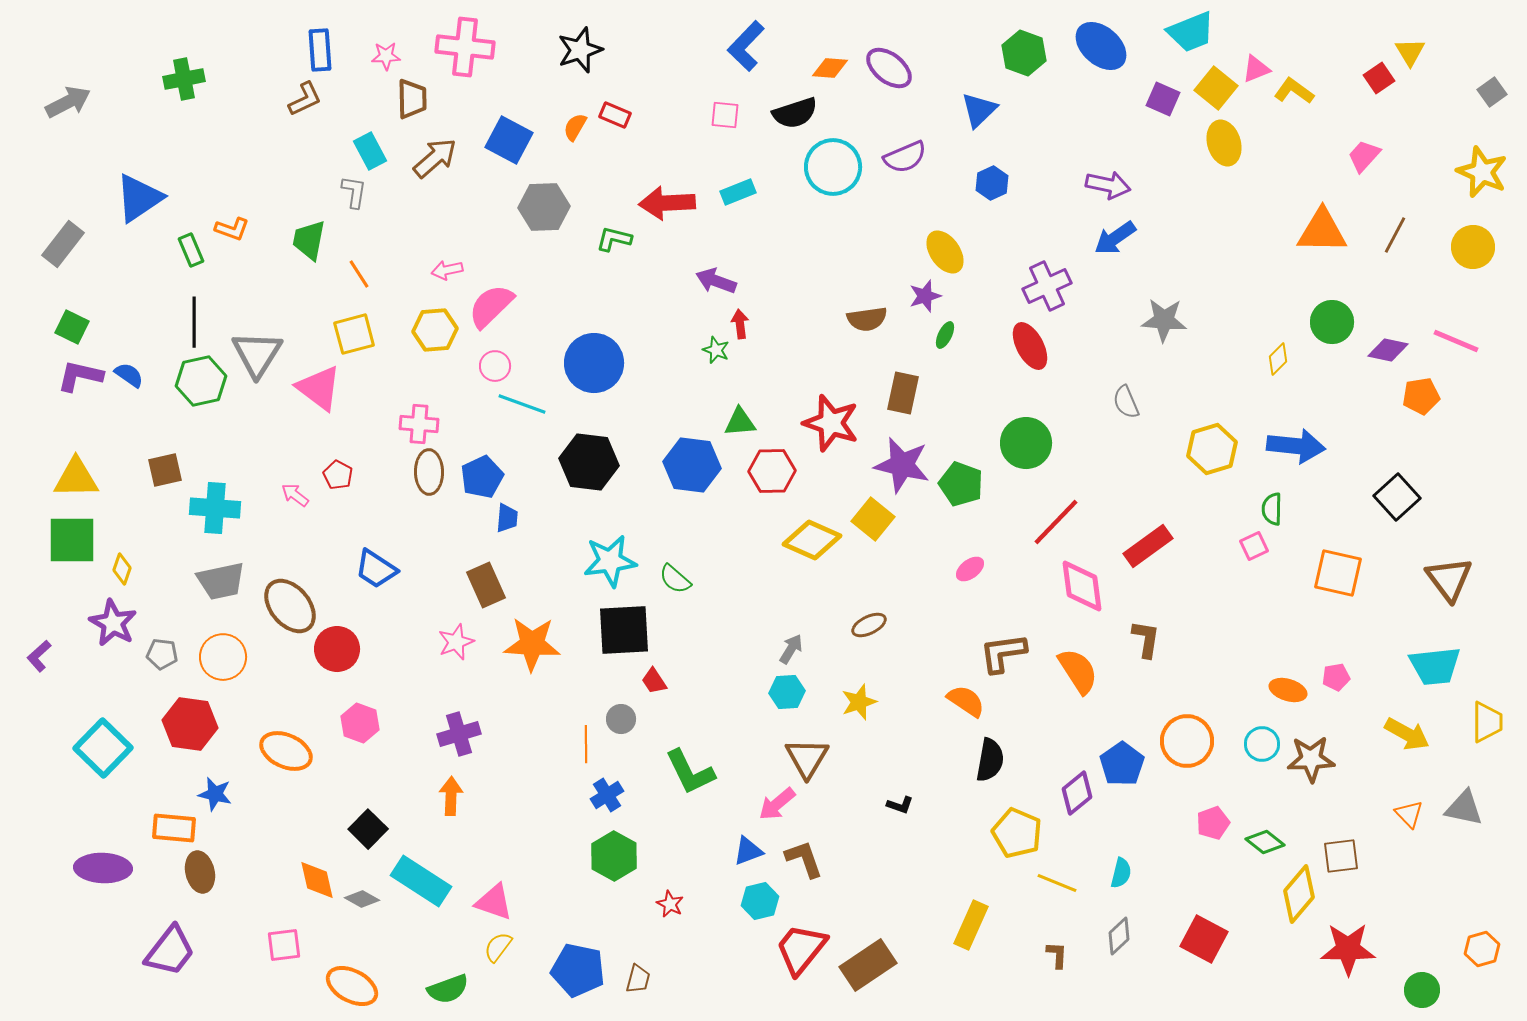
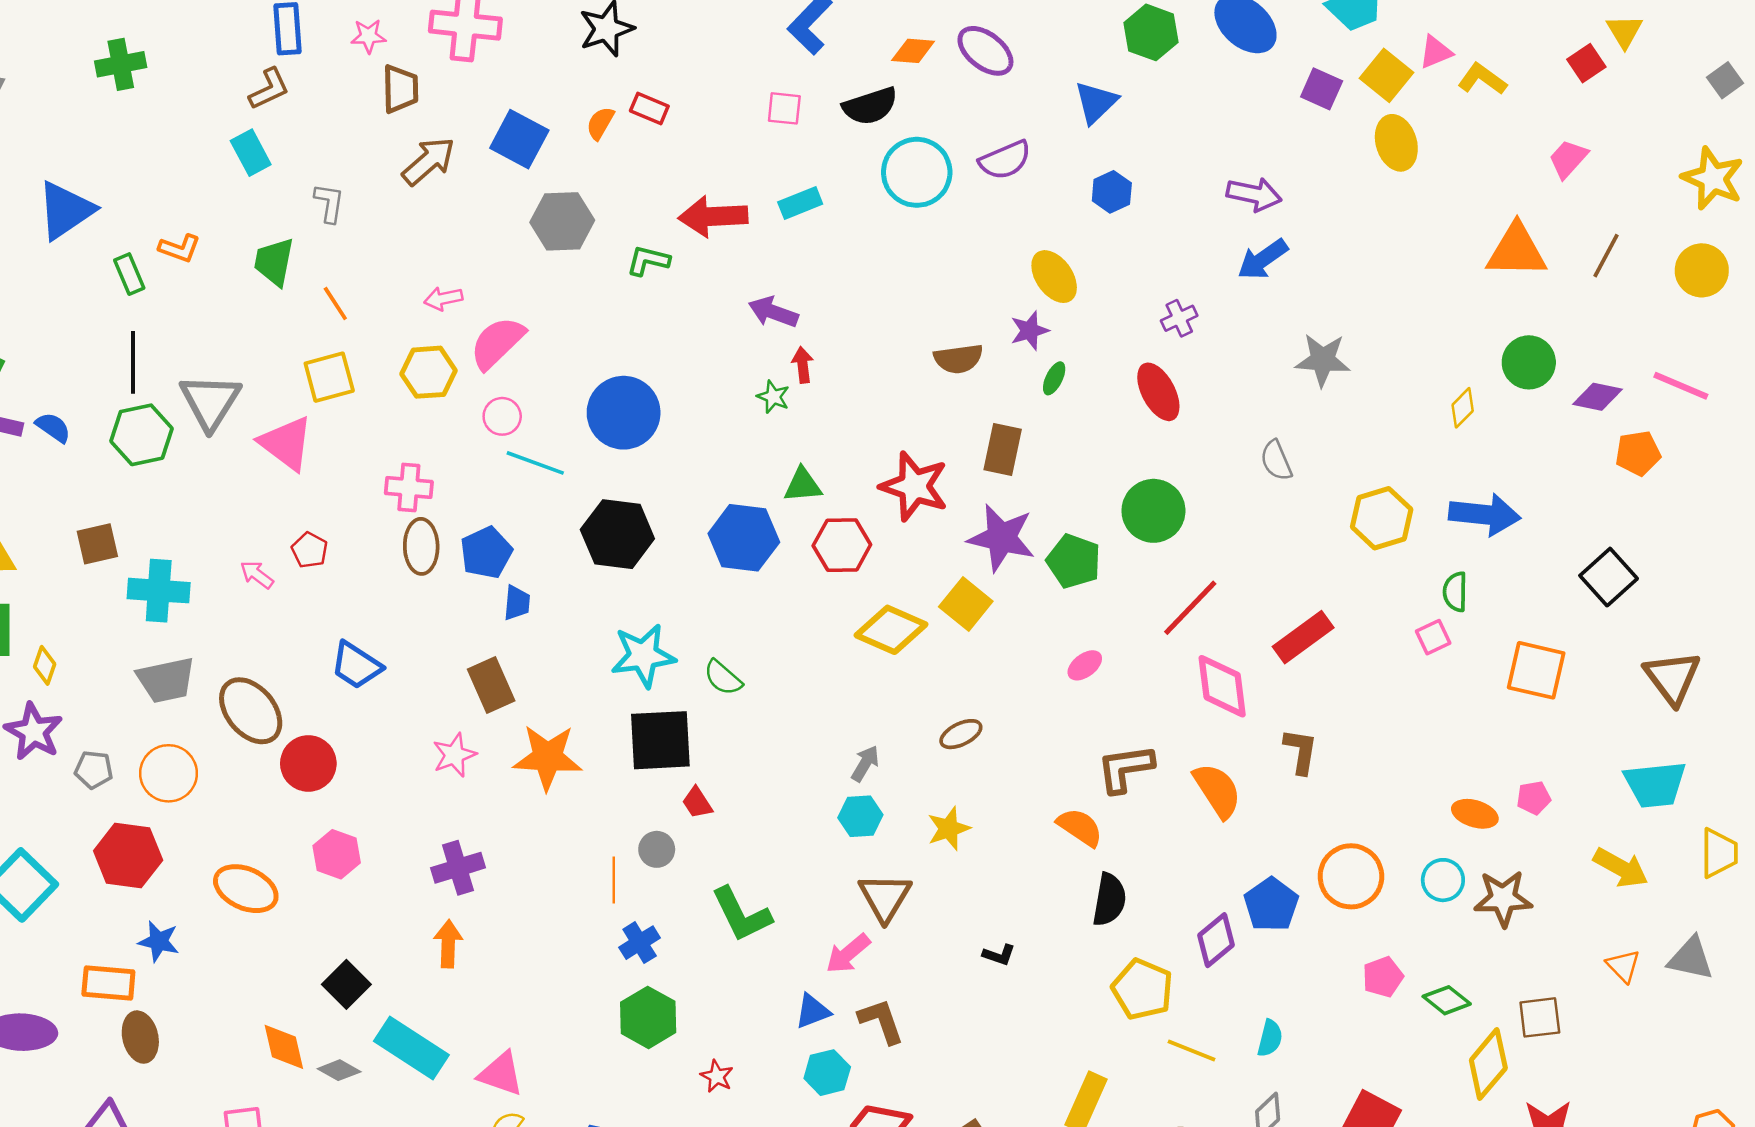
cyan rectangle: (370, 151) -> (251, 153), moved
purple cross: (1047, 286) -> (1179, 318), size x0.6

